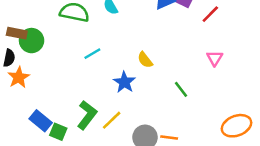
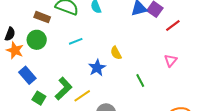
brown rectangle: (17, 33) -> (42, 17), moved
green circle: (32, 41) -> (37, 40), moved
orange star: (19, 77) -> (15, 50), turned -30
blue rectangle: (41, 121) -> (27, 75), moved

